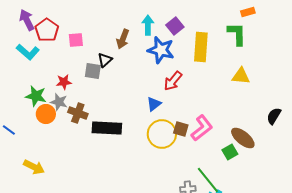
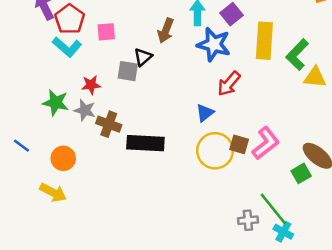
green L-shape: (237, 34) -> (297, 55), moved, turned -135
cyan L-shape: (28, 52) -> (67, 47), moved
orange circle: (46, 114) -> (63, 158), moved

